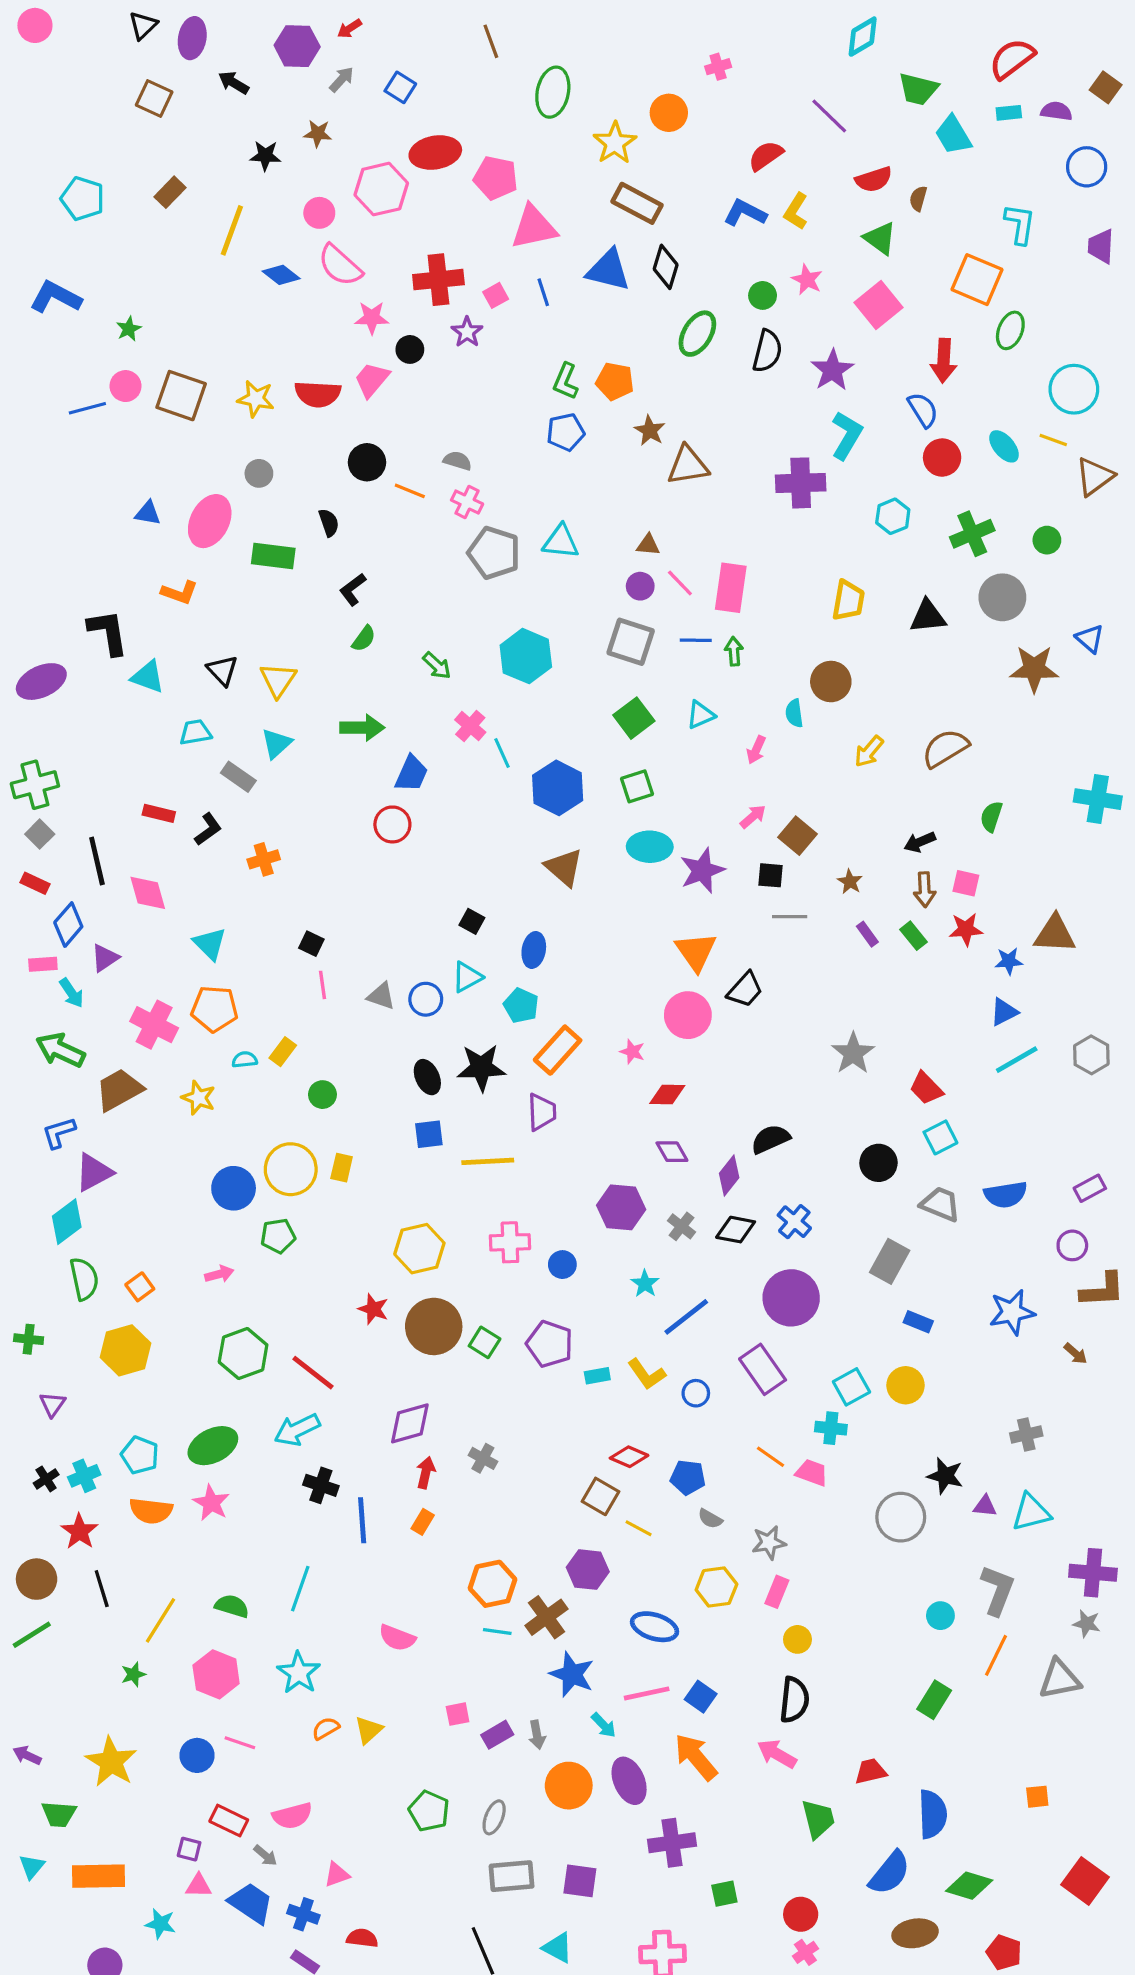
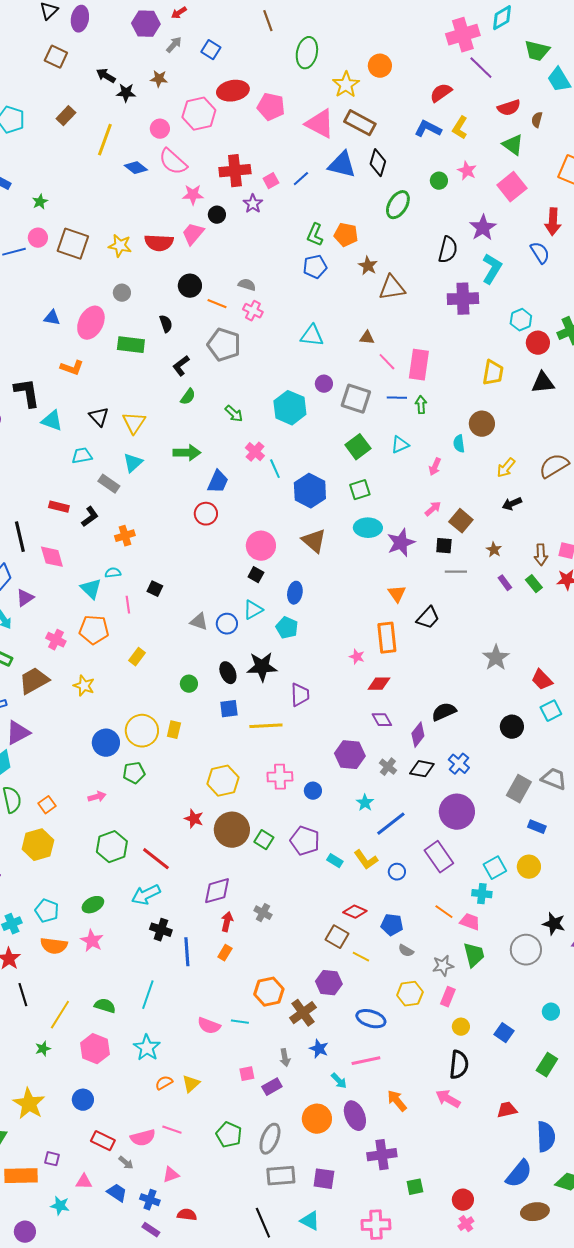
pink cross: (718, 67) -> (463, 35), moved, size x2.0
black arrow: (234, 83) -> (106, 76), moved
pink triangle: (534, 227) -> (320, 124), moved, turned 40
blue line: (543, 292) -> (301, 179), turned 66
black semicircle: (767, 351) -> (448, 250), moved
red circle: (942, 458) -> (538, 343), moved
gray pentagon: (494, 553) -> (224, 345), moved
purple circle: (640, 586) -> (324, 384), moved
black arrow: (920, 842) -> (512, 504), moved
orange triangle: (696, 952) -> (397, 594), size x0.7
pink line: (322, 985) -> (128, 605), moved
pink circle: (688, 1015) -> (261, 546), moved
pink cross: (154, 1025) -> (56, 640), size x0.7
orange rectangle: (558, 1050) -> (387, 638), moved, turned -48
cyan semicircle: (245, 1060) -> (113, 573), moved
green circle: (322, 1095) -> (189, 684), moved
gray trapezoid: (940, 1204) -> (554, 779), moved
cyan rectangle: (597, 1376) -> (335, 861), turned 42
green ellipse: (213, 1446) -> (93, 905), size x0.7
cyan line: (497, 1631) -> (240, 1022), moved
blue star: (572, 1674) -> (319, 1049), size x0.7
blue square: (701, 1697) -> (504, 1033), moved
gray arrow: (537, 1735) -> (285, 1058), moved
pink line: (240, 1743) -> (172, 1130), moved
orange arrow: (696, 1757) -> (397, 1101), size x0.7
gray ellipse: (494, 1817) -> (270, 1139), size x1.4
green trapezoid: (818, 1819) -> (474, 955), moved
purple square: (189, 1849) -> (52, 1159), moved
blue trapezoid: (251, 1903) -> (117, 1193), size x0.7

